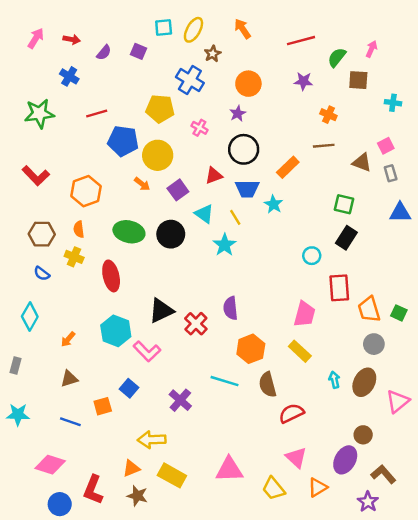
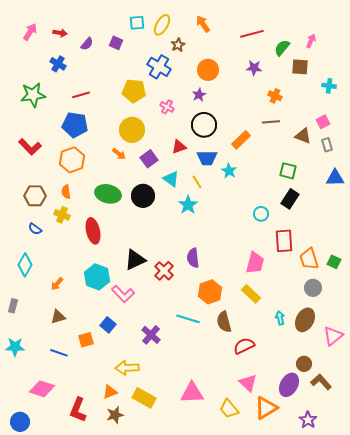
blue pentagon: (123, 141) -> (75, 125), moved
brown L-shape: (383, 474) -> (321, 382), moved
orange triangle: (318, 487) -> (266, 408), size x1.4
brown star: (137, 496) -> (115, 415), turned -30
blue circle: (60, 504) -> (20, 422), moved

